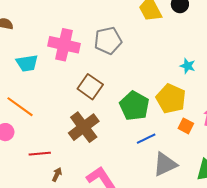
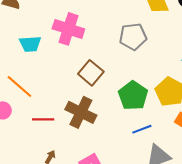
gray pentagon: (108, 41) -> (133, 37), moved
brown cross: (84, 127) -> (81, 112), turned -32
red line: (40, 154) -> (43, 119), moved

